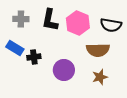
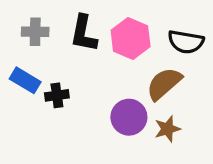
brown semicircle: (98, 50) -> (164, 84), turned 140
purple circle: (64, 70) -> (129, 117), moved

